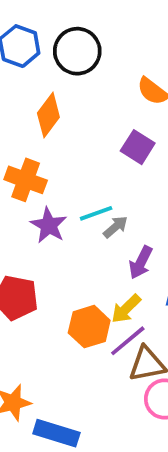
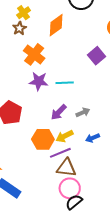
purple star: (49, 225) -> (39, 81), turned 30
gray arrow: (116, 227) -> (83, 112), moved
purple arrow: (141, 262) -> (59, 112), moved

